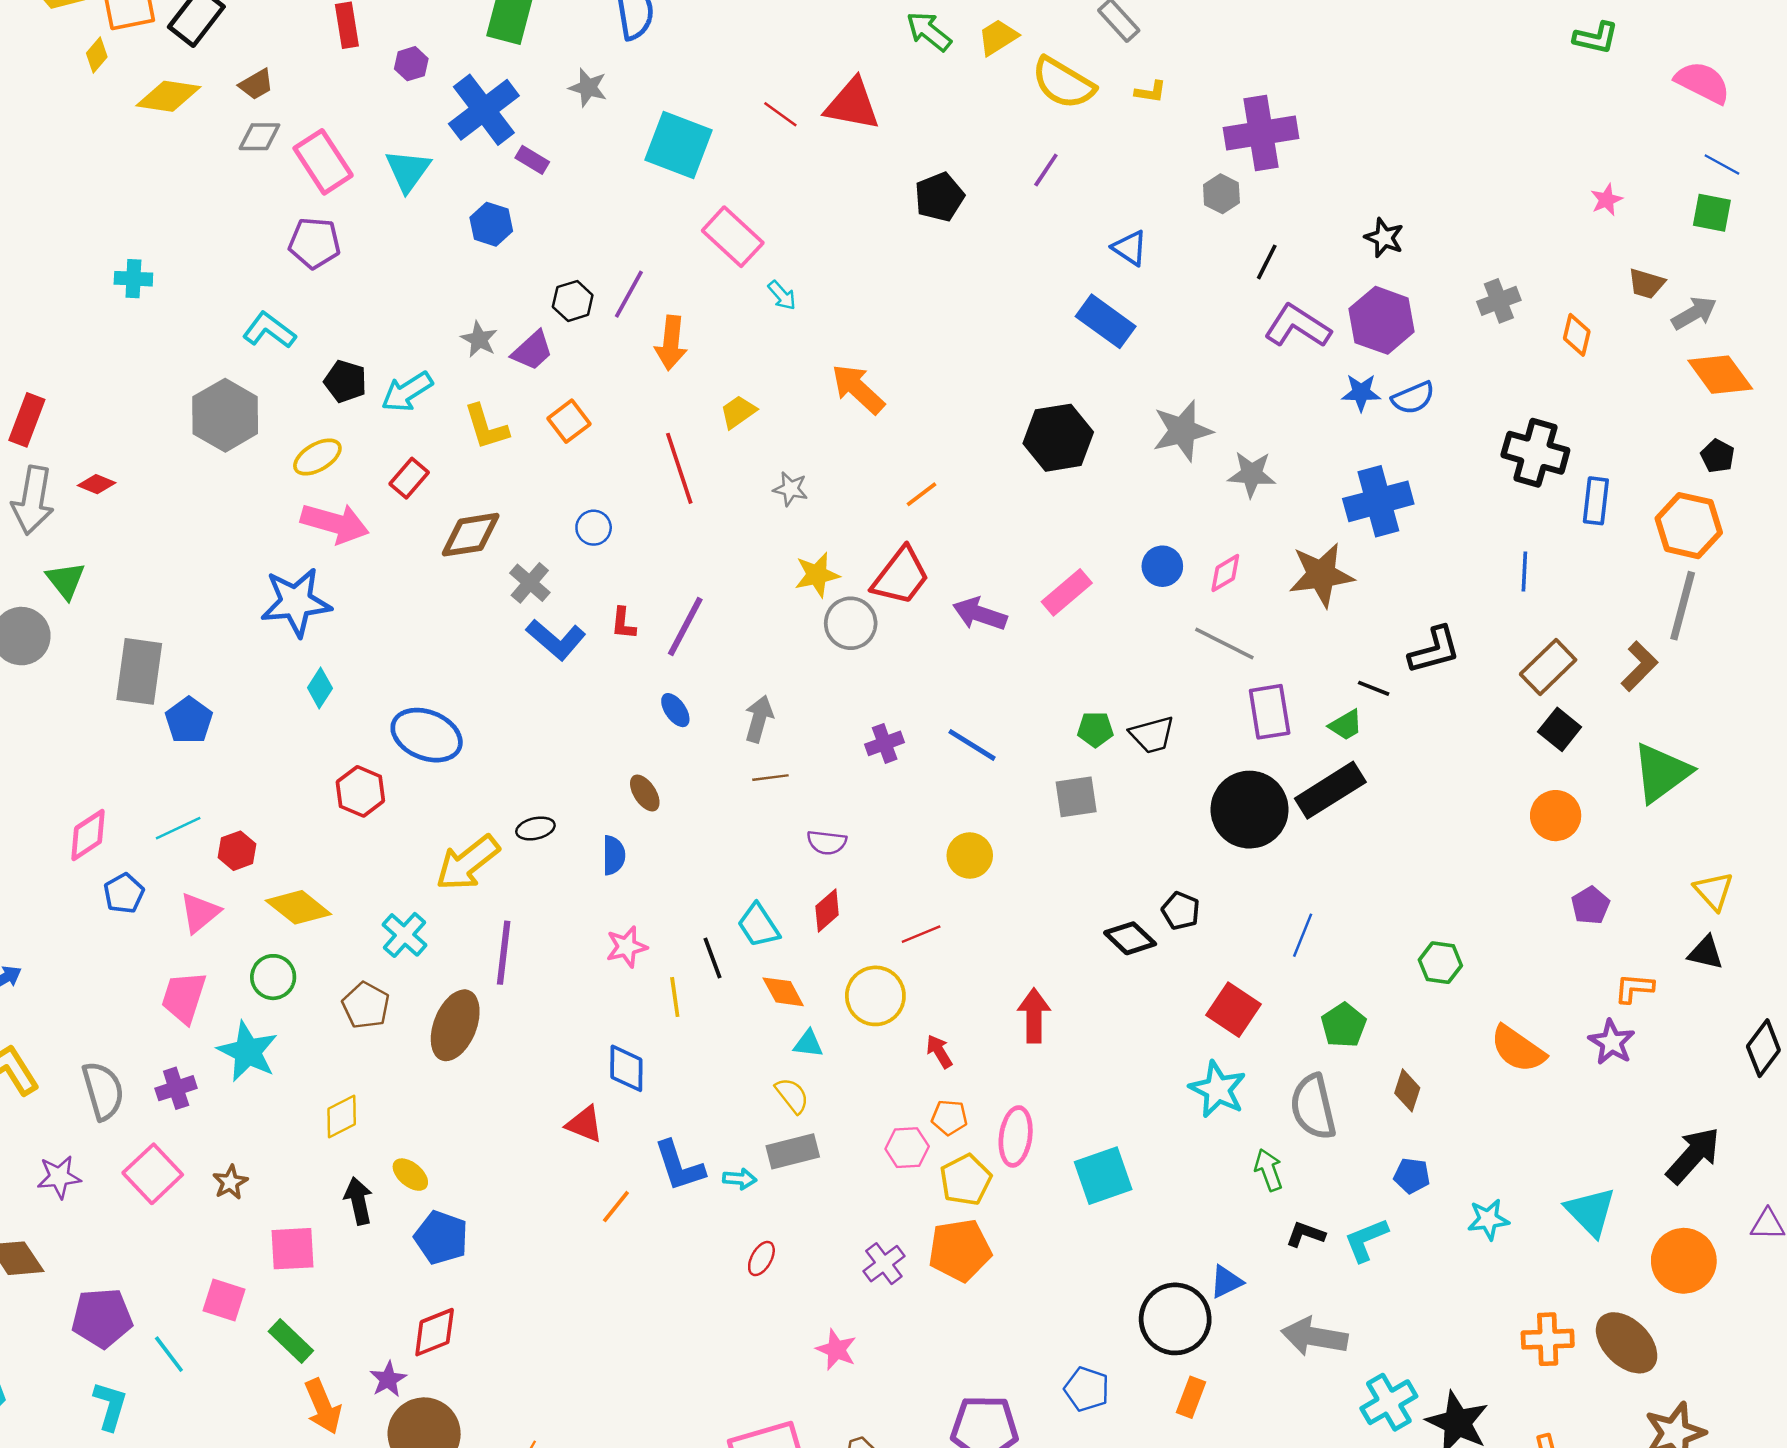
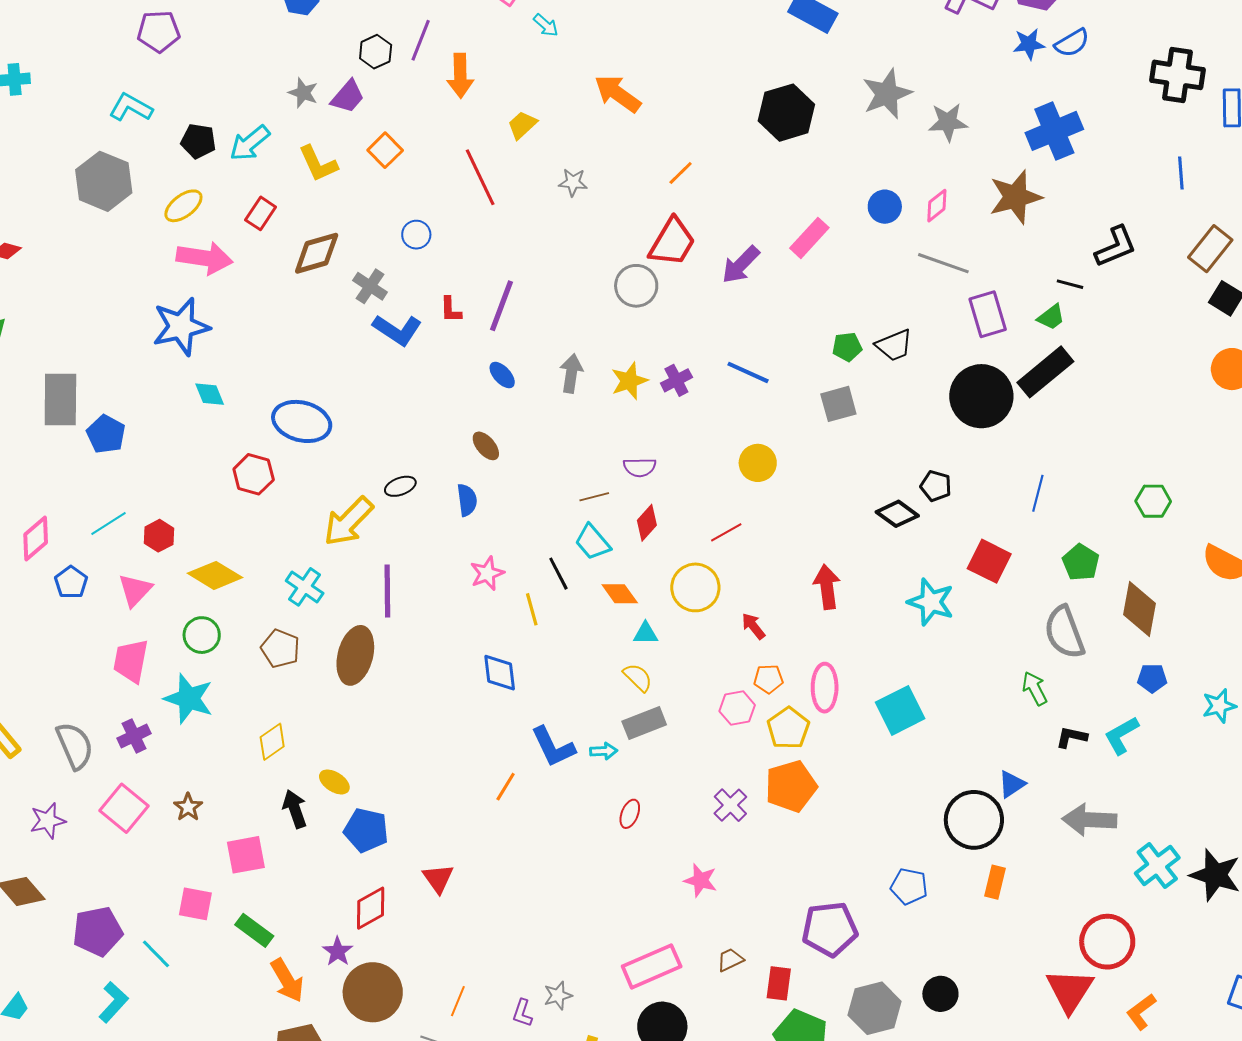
yellow star: (817, 575) -> (629, 381), moved
purple arrow: (980, 614) -> (741, 265), turned -57
cyan diamond: (320, 688) -> (210, 394), turned -48
brown line: (770, 778) -> (594, 497), moved
cyan star: (1218, 1089) -> (931, 602), moved
brown diamond: (1407, 1090) -> (1140, 609), size x1.6
red triangle: (585, 1124) -> (438, 878), moved, turned 40
cyan L-shape: (110, 1406) -> (113, 1002), turned 33

